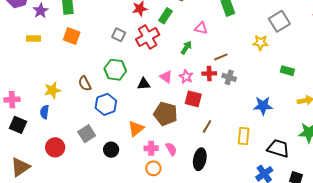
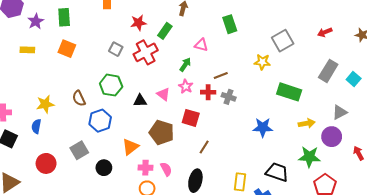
green rectangle: (287, 71) -> (289, 92), size x1.6
pink star: (186, 77) -> (186, 86), moved
yellow rectangle: (244, 136) -> (240, 182), moved

